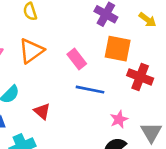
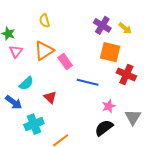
yellow arrow: (147, 20) -> (125, 28), moved
pink rectangle: (77, 59) -> (65, 61), moved

